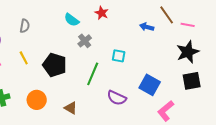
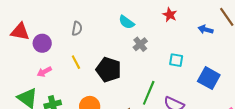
red star: (102, 13) -> (170, 15), moved
green line: (93, 74) -> (149, 93), moved
blue square: (150, 85) -> (209, 78), moved

